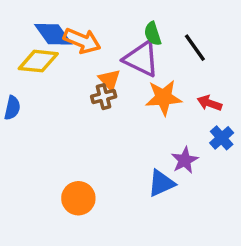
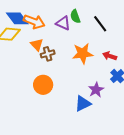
purple triangle: (141, 59) -> (63, 23), moved, size x0.7
orange triangle: (109, 80) -> (37, 45), moved
orange circle: (78, 198) -> (43, 85), moved

